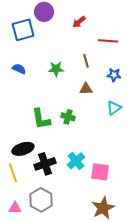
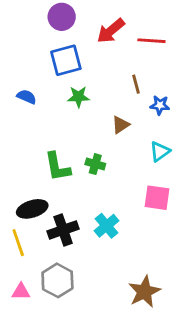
red arrow: (79, 22) -> (111, 31), size x1.5
blue square: (23, 30) -> (66, 60), moved
red line: (108, 41) -> (151, 41), moved
brown line: (86, 61) -> (136, 84), moved
brown triangle: (86, 89) -> (121, 125), turned -32
pink square: (100, 172) -> (157, 198), moved

